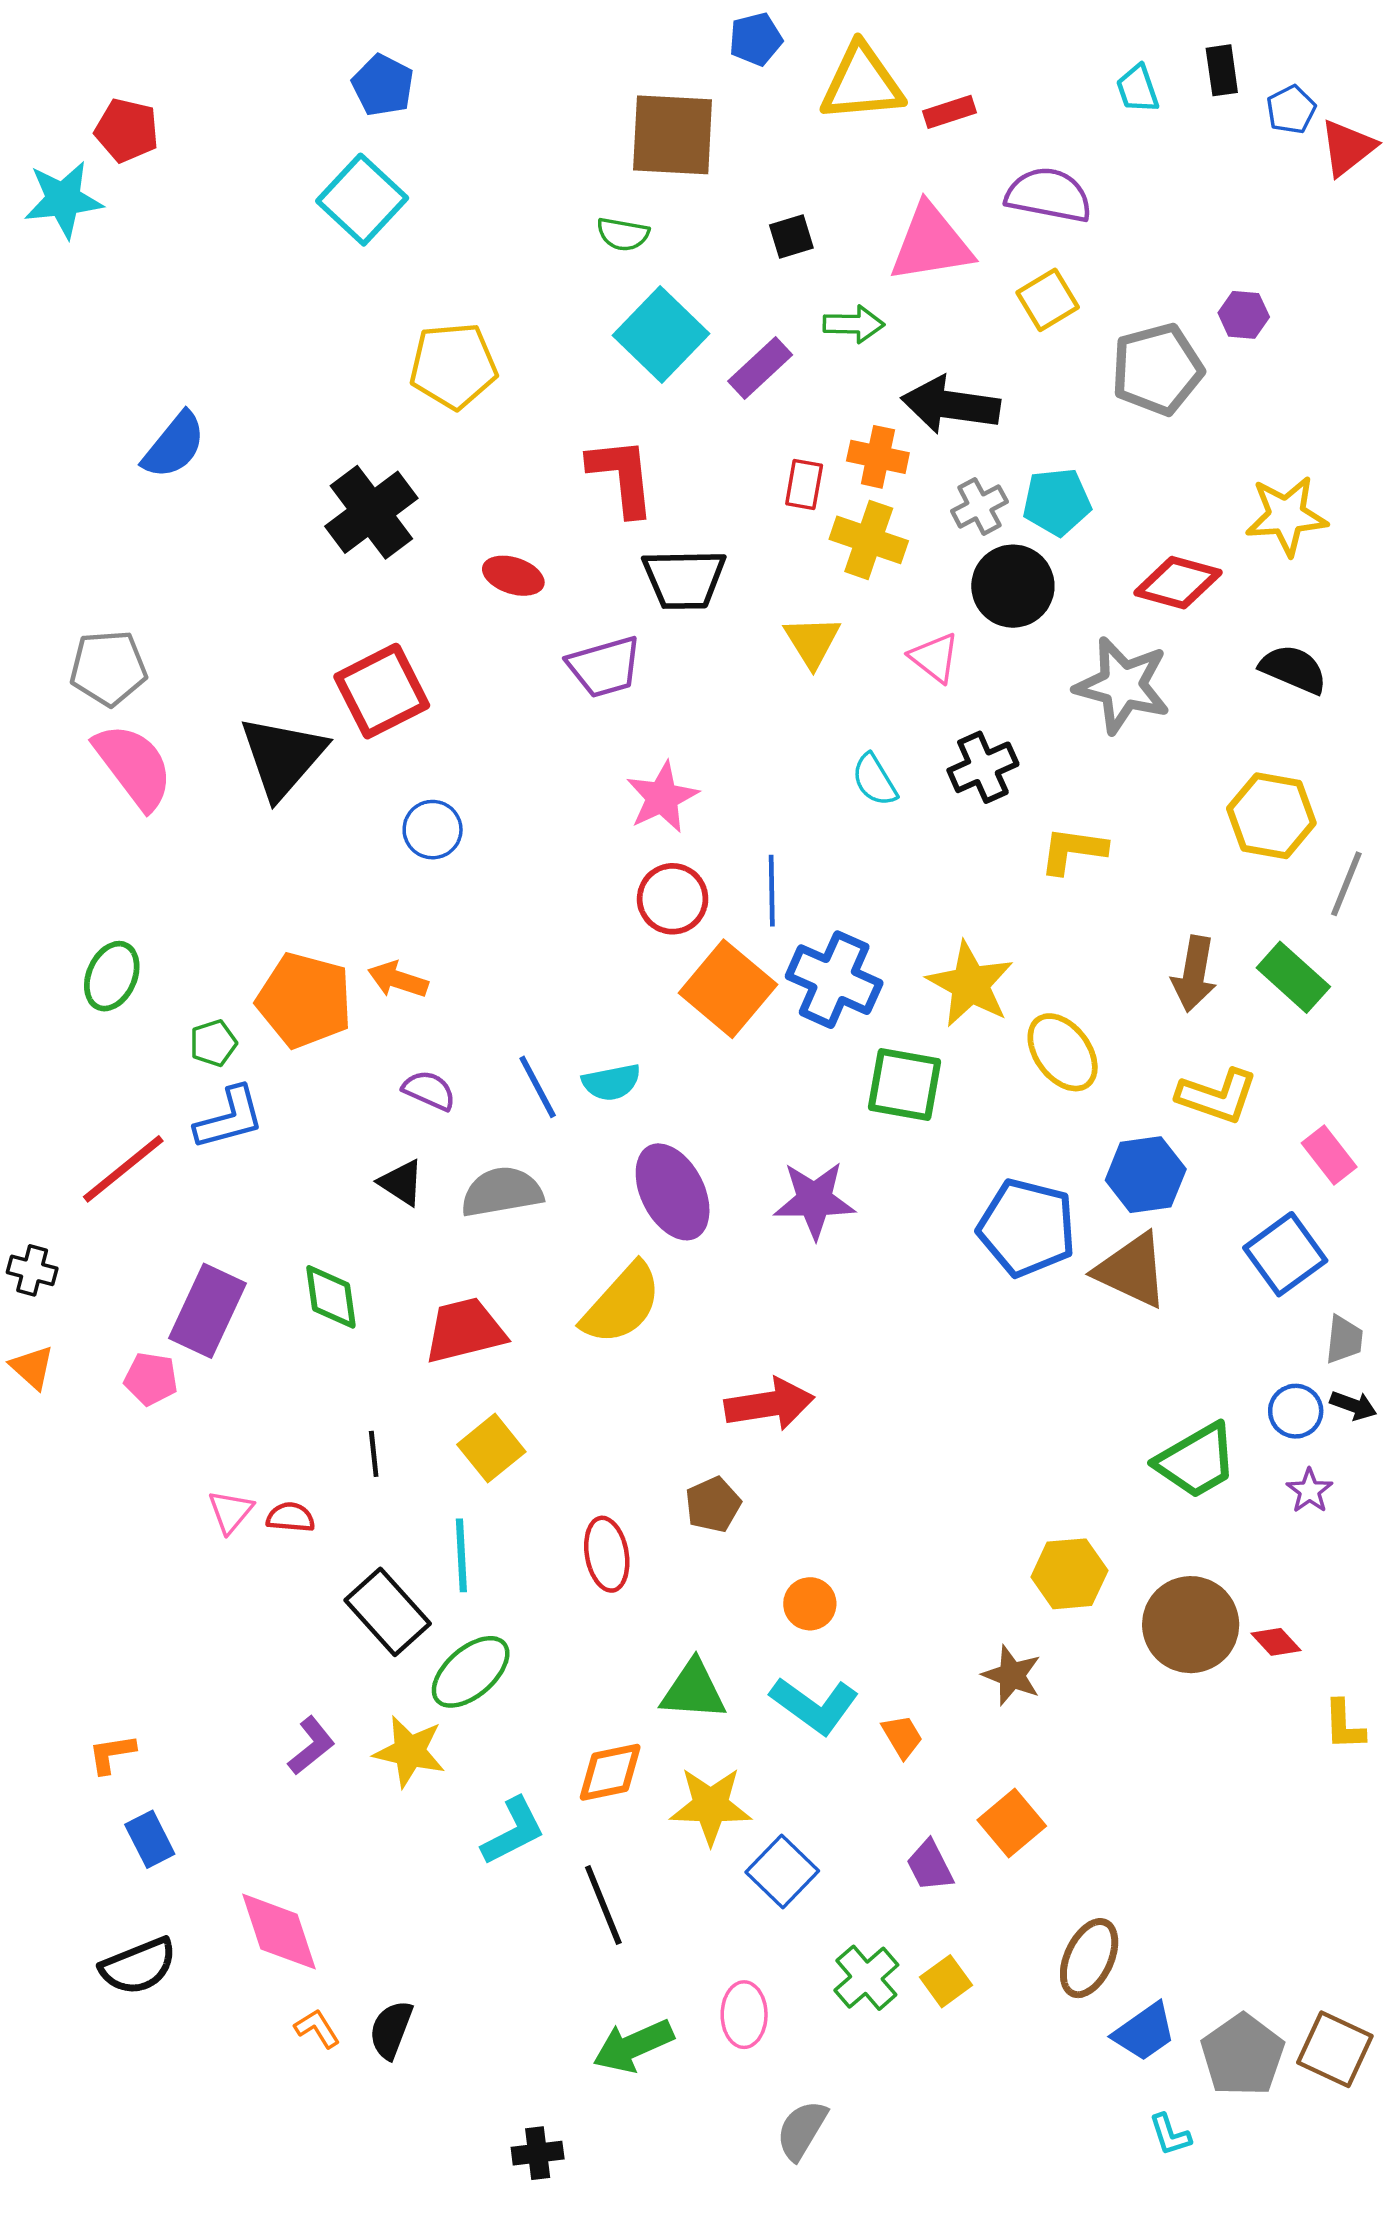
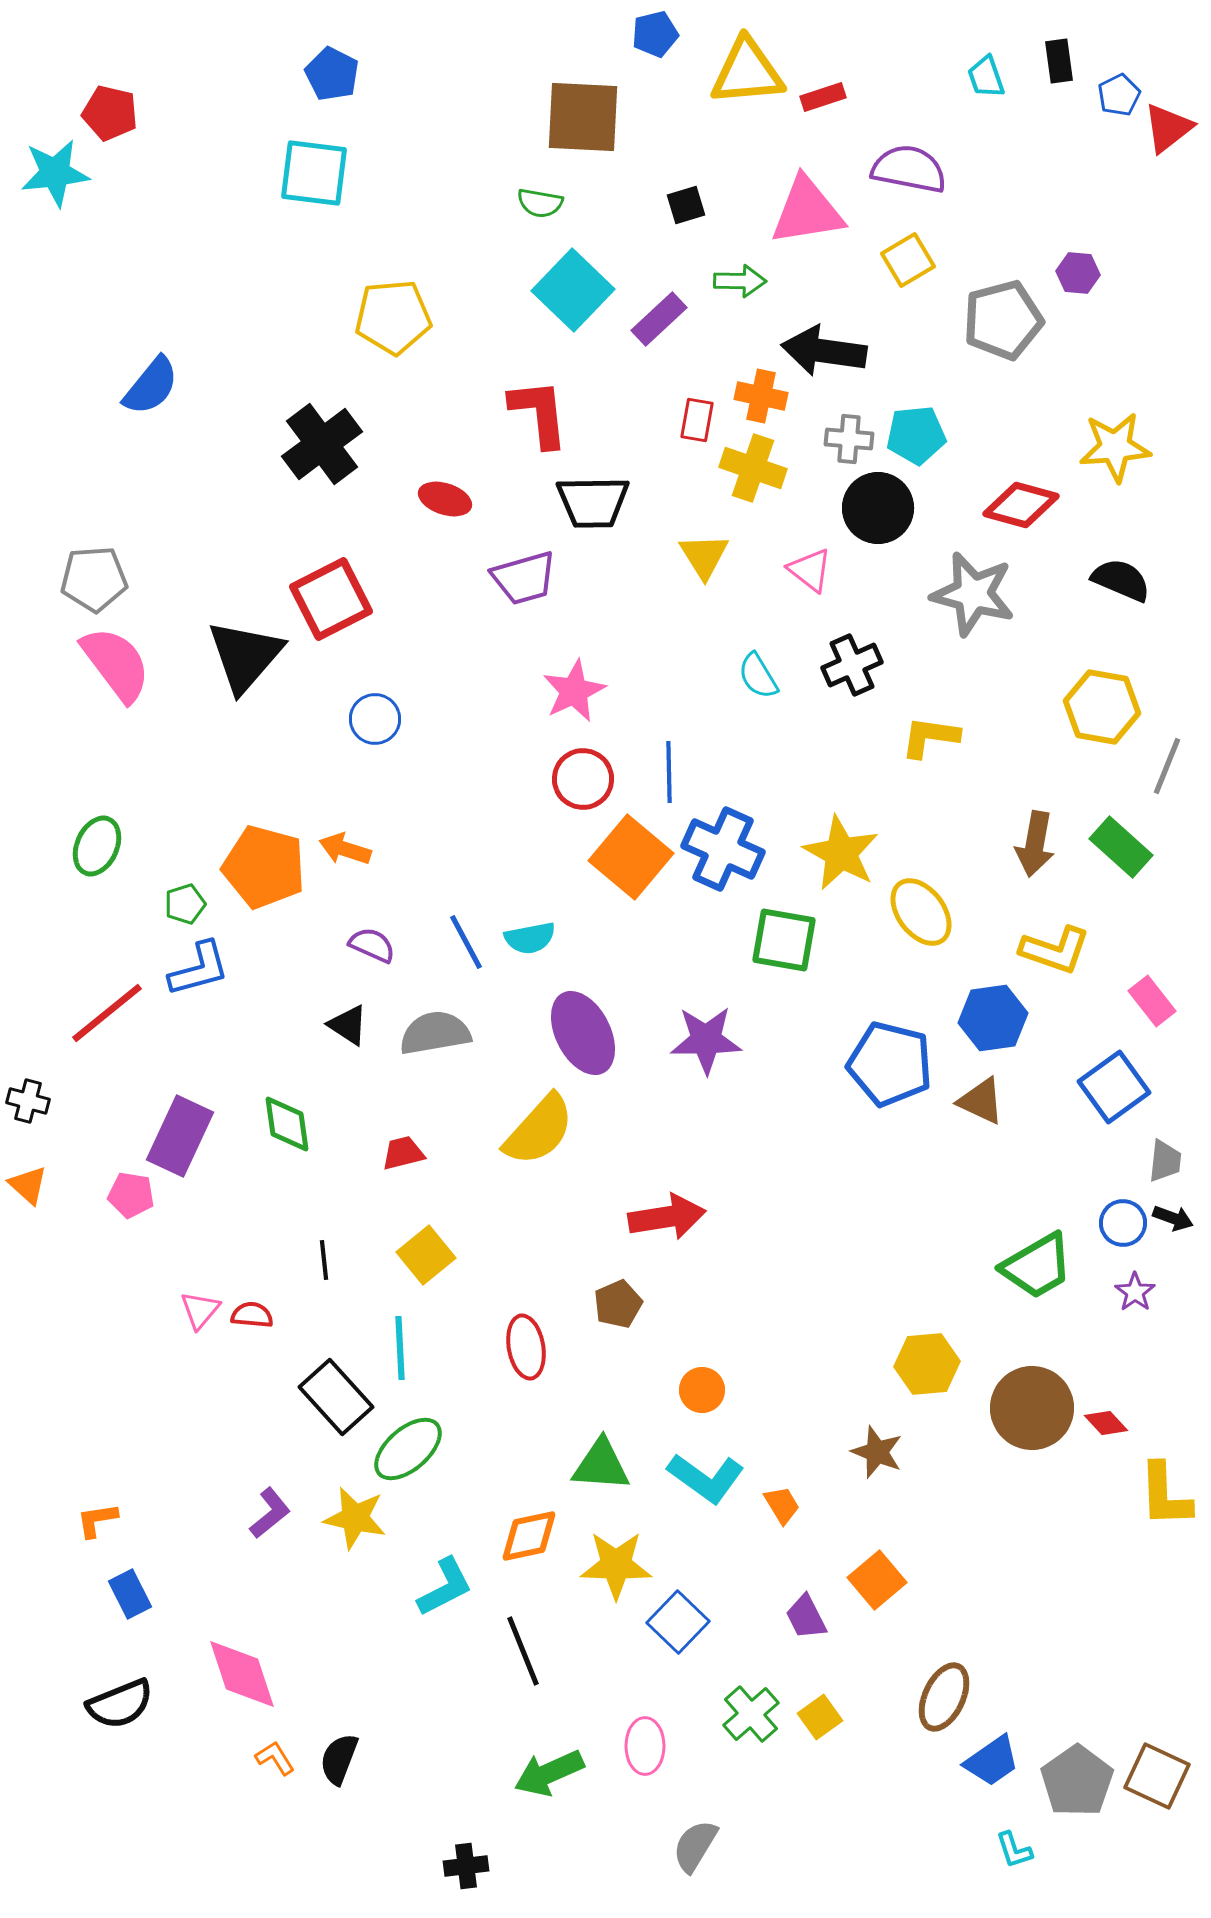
cyan square: (362, 200) -> (314, 173), turned -36
gray cross: (979, 506) -> (849, 439), turned 33
brown triangle: (1132, 1270) -> (981, 1101), size x0.7
red trapezoid: (465, 1330) -> (403, 1153), size x0.6
yellow L-shape: (1344, 1725) -> (1165, 1495), size x1.5

